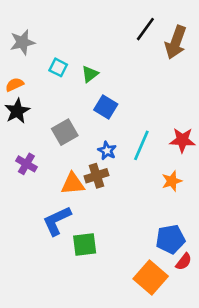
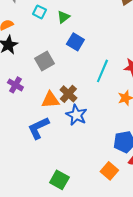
blue star: (107, 151) -> (76, 115), moved, size x1.5
brown cross: (96, 176) -> (68, 94), turned -30
green square: (85, 244) -> (59, 180), moved, turned 36
orange square: (151, 278) -> (109, 171), size x0.7

